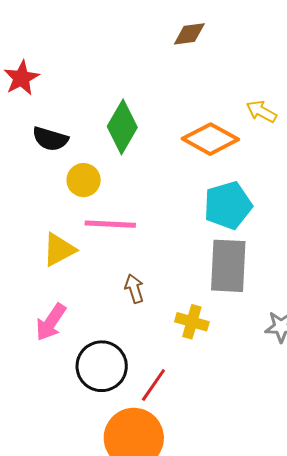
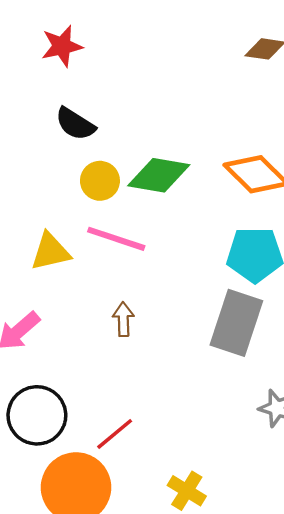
green diamond: (122, 127) -> (159, 175), moved, turned 54
yellow cross: (192, 322) -> (187, 491), moved
black circle: (102, 366) -> (37, 415), moved

